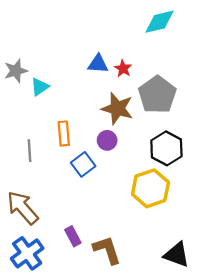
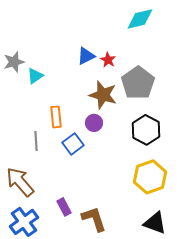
blue triangle: (98, 64) -> (86, 56), turned -30
gray line: (29, 151) -> (36, 141), moved
yellow hexagon: (150, 188) -> (150, 177), moved

